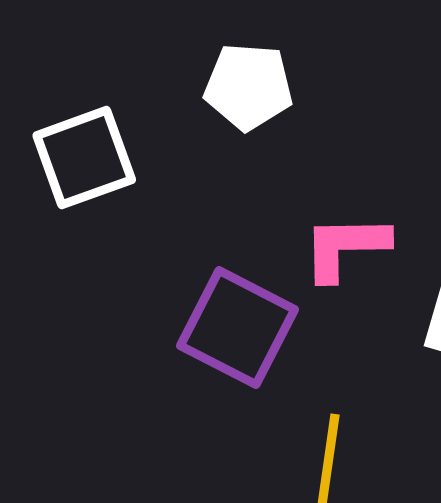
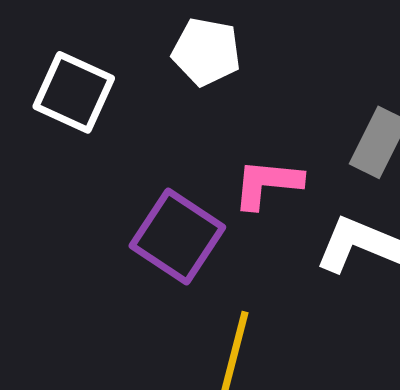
white square: (84, 158) -> (74, 92), turned 38

